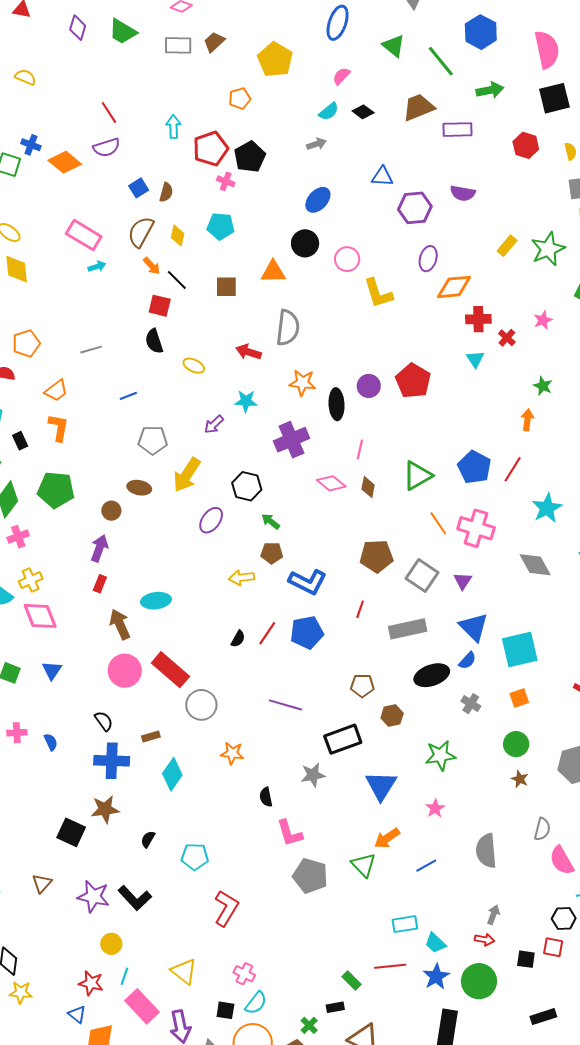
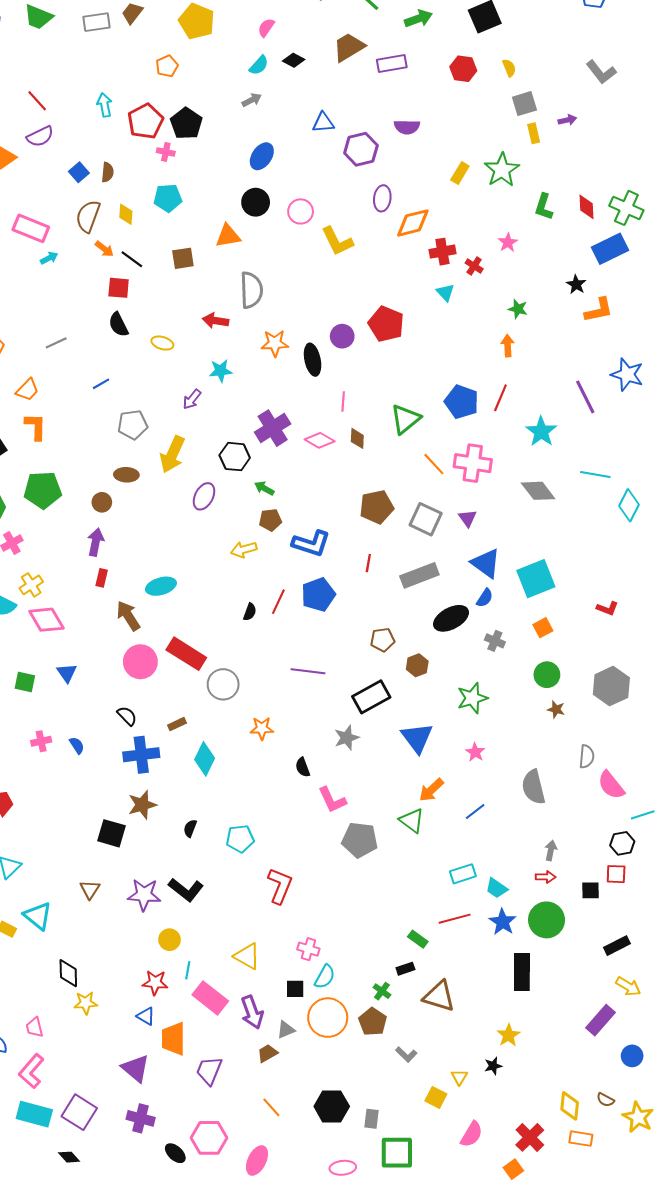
purple cross: (291, 440) -> (273, 428), moved

